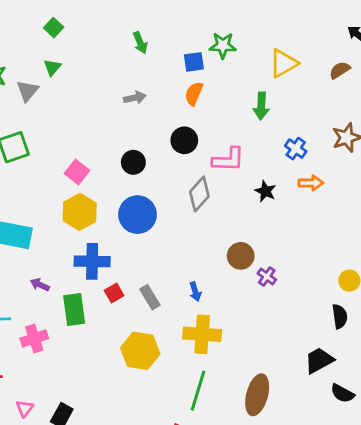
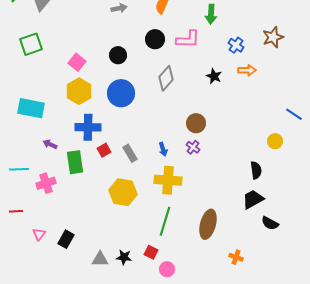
pink L-shape: (228, 160) -> (188, 39), moved
purple cross: (267, 276) -> (193, 147), moved
black semicircle: (340, 316) -> (256, 170), moved

